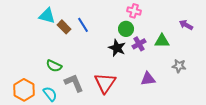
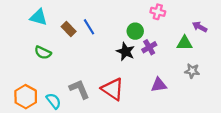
pink cross: (134, 11) -> (158, 12), moved
cyan triangle: (47, 16) -> (39, 17), moved
green triangle: (162, 41) -> (185, 43), moved
green semicircle: (54, 66) -> (43, 53), moved
red triangle: (105, 83) -> (113, 89), turned -30

